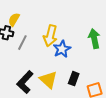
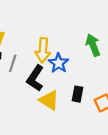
black L-shape: (25, 82) -> (35, 78), moved

